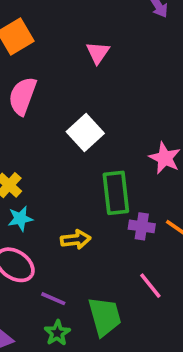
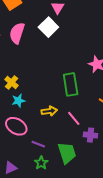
white square: (85, 133) -> (48, 27), moved
purple cross: (142, 226) -> (90, 135), moved
pink line: (150, 286) -> (74, 118), moved

